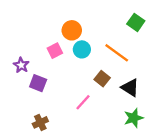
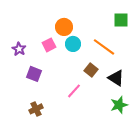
green square: (136, 22) -> (121, 20), turned -35
purple star: (21, 65) -> (19, 49), moved

